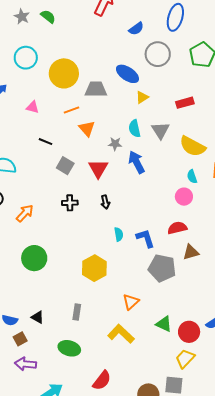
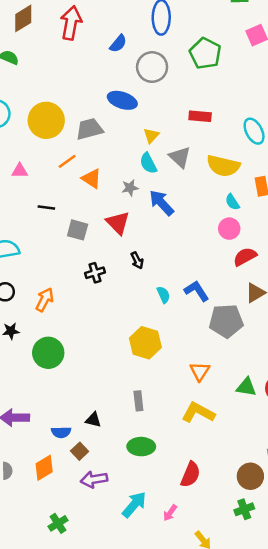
yellow triangle: (142, 97) -> (151, 136), moved
red rectangle: (185, 103) -> (200, 116), turned 36
red semicircle: (177, 228) -> (245, 257), moved
green circle: (34, 258) -> (48, 353), moved

